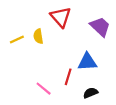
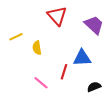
yellow semicircle: (38, 36) -> (37, 48), moved
black semicircle: (91, 93) -> (94, 87), moved

